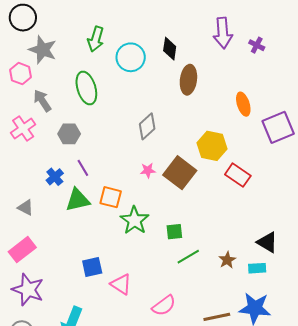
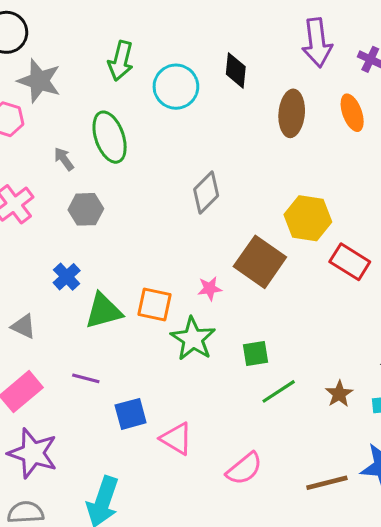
brown ellipse: (188, 80) -> (292, 113), moved
gray arrow: (42, 101) -> (64, 159), moved, size x0.7
orange ellipse: (243, 104) -> (352, 113), moved
purple line: (83, 168) -> (86, 378), moved, turned -42
pink star: (148, 170) -> (210, 289), moved

